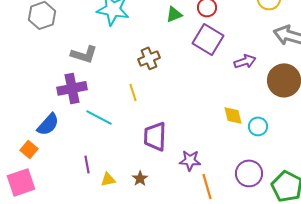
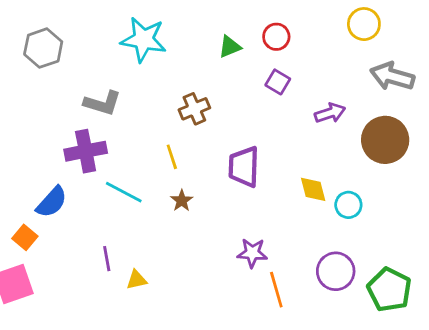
purple square: (208, 39) -> (278, 82), size x0.6
purple trapezoid: (155, 136) -> (244, 167), moved
brown star: (140, 178) -> (182, 201), moved

